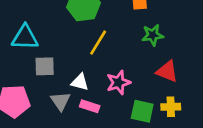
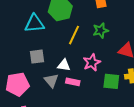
green star: (153, 35) -> (101, 30), moved
cyan triangle: (25, 37) -> (34, 24), moved

